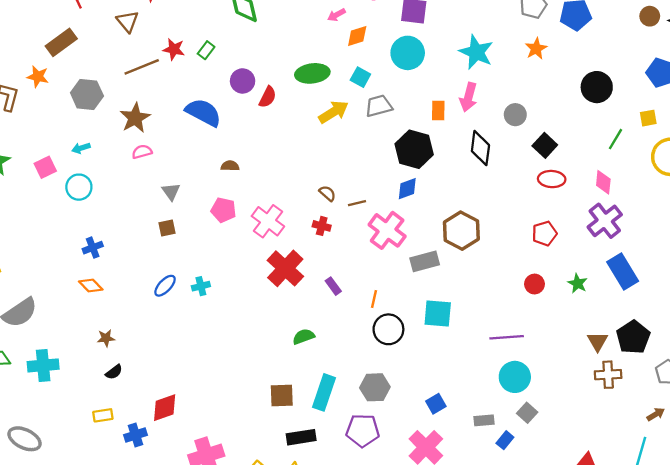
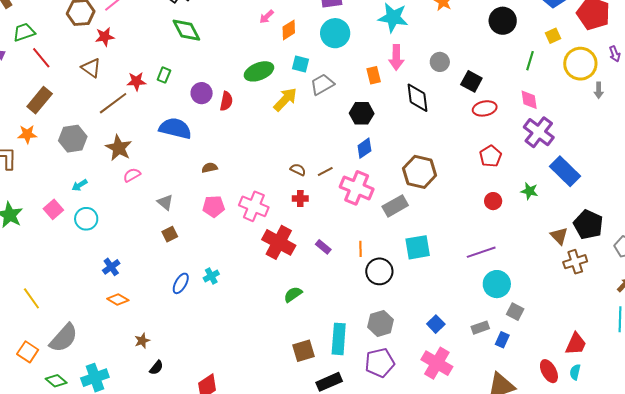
black hexagon: (414, 149) -> (362, 113), size x0.7
green semicircle: (304, 337) -> (293, 294), moved

